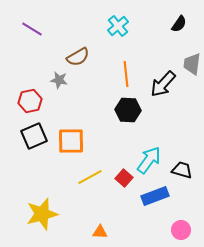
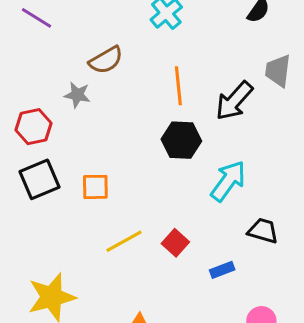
orange square: (71, 141) -> (95, 187), size x0.7
cyan arrow: (149, 160) -> (228, 181), moved
blue rectangle: (155, 196) -> (222, 270), size x0.6

